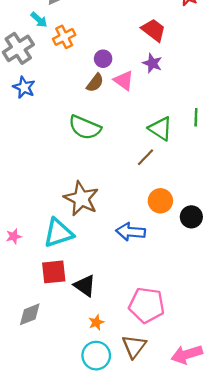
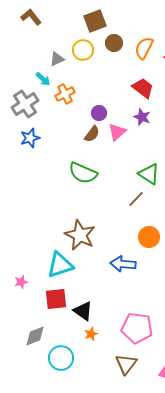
pink triangle: (124, 80) -> (117, 132), turned 42
blue star: (24, 87) -> (30, 138), turned 30
pink star: (14, 236) -> (21, 282), moved
orange star: (96, 322) -> (91, 334), moved
cyan circle: (96, 356) -> (61, 358), moved

